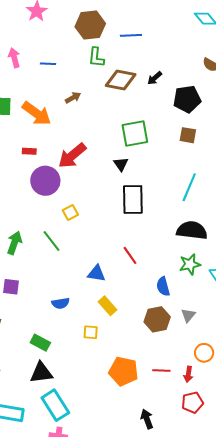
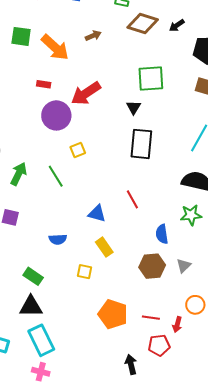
red pentagon: (192, 402) -> (159, 345), moved

